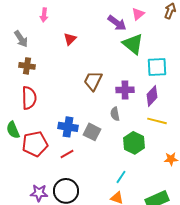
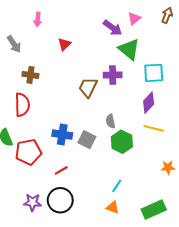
brown cross: (27, 66) -> (30, 75), moved
purple cross: (125, 90) -> (113, 75), moved
green hexagon: (134, 143) -> (122, 142), moved
red line: (67, 154) -> (61, 170), moved

